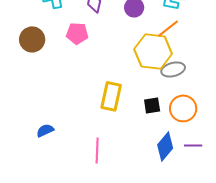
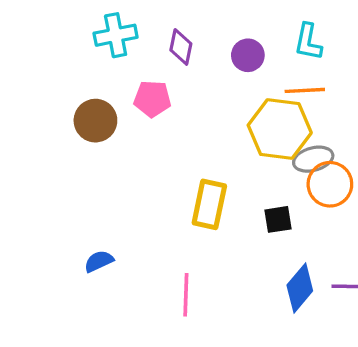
orange line: (168, 28) -> (305, 90), turned 35
brown circle: (32, 39) -> (95, 121), moved
orange circle: (183, 108) -> (330, 184), moved

